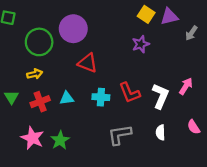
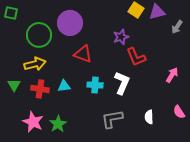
purple star: (141, 44) -> (121, 37), moved
yellow arrow: (35, 74) -> (35, 64), size x1.5
red L-shape: (130, 93) -> (136, 57), moved
white L-shape: (160, 96) -> (122, 83), moved
red cross: (40, 102) -> (40, 89), turned 30

